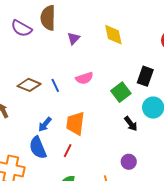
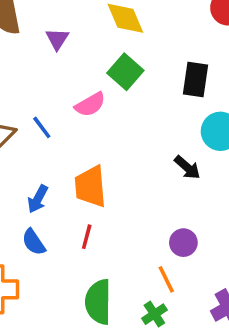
green square: (121, 92) -> (125, 72), moved
blue semicircle: (38, 148) -> (34, 242), size x0.7
purple circle: (129, 162) -> (183, 243), moved

